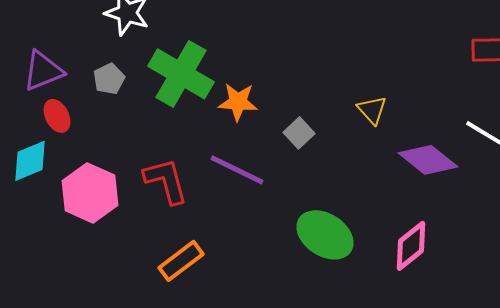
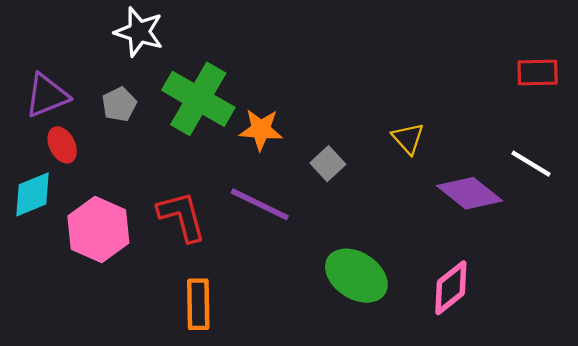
orange rectangle: (181, 261) -> (198, 304), turned -54

